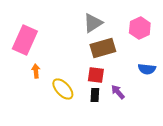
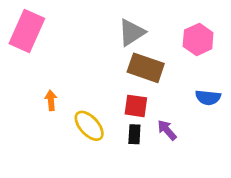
pink rectangle: (25, 40) -> (27, 31), moved
brown rectangle: (103, 48) -> (146, 68), turned 35

